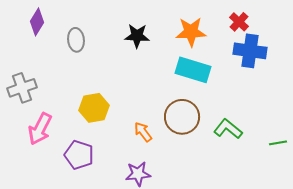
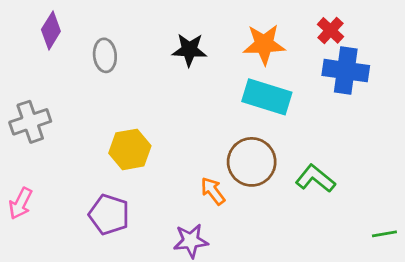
pink arrow: (40, 129) -> (21, 203), moved, size x0.7
orange arrow: (143, 132) -> (213, 191), moved
green line: (278, 143) -> (384, 234), moved

